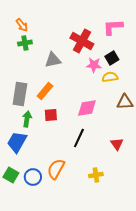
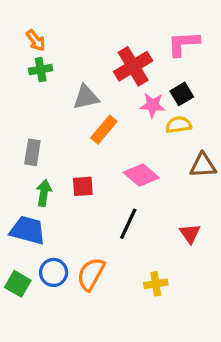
red cross: (82, 41) -> (133, 66), turned 30
orange rectangle: (45, 91) -> (104, 130), moved
gray rectangle: (20, 94) -> (32, 152), size x0.7
pink diamond: (87, 108) -> (141, 175), turned 50
blue trapezoid: (17, 142) -> (28, 230), turned 75
blue circle: (33, 177) -> (54, 272), moved

